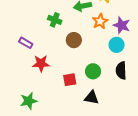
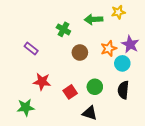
orange star: (100, 21) -> (109, 49), moved
red star: (41, 63) -> (42, 82), moved
red square: (70, 80) -> (70, 92), turned -32

